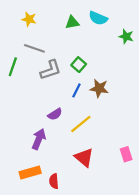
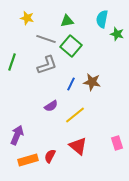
cyan semicircle: (98, 18) -> (102, 19), moved, turned 78
gray line: (34, 48) -> (46, 39), moved
green square: (79, 65) -> (71, 46), moved, size x1.5
purple arrow: (39, 139) -> (17, 135), moved
red semicircle: (54, 181) -> (50, 156), moved, turned 32

